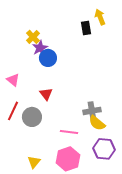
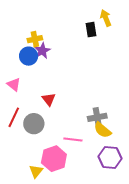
yellow cross: (33, 37) -> (35, 39), turned 32
blue circle: (48, 58) -> (29, 56), moved
pink hexagon: (68, 159) -> (54, 159), moved

